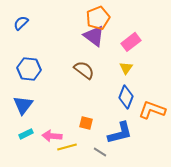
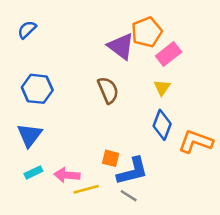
orange pentagon: (98, 18) -> (147, 32), moved
brown semicircle: (84, 70) -> (108, 90), turned 30
blue L-shape: (120, 133) -> (133, 171), moved

